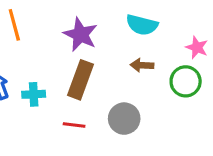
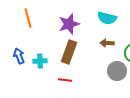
purple star: (81, 35) -> (69, 24), turned 30
gray circle: (124, 119) -> (117, 71), moved

